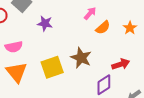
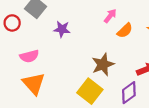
brown star: (81, 58) -> (103, 64), turned 30
yellow square: (52, 67) -> (90, 91), moved, turned -30

